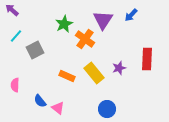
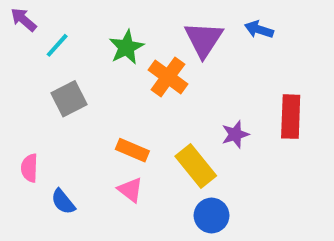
blue arrow: (131, 15) -> (259, 29), turned 64
cyan line: (16, 36) -> (57, 45), moved
yellow rectangle: (94, 73) -> (196, 166), moved
blue semicircle: (40, 101) -> (63, 202), moved
pink triangle: (58, 108) -> (130, 190), moved

